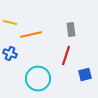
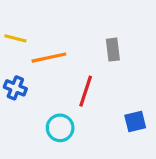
red line: (66, 56) -> (86, 91), moved
cyan circle: (38, 79) -> (60, 128), size x0.7

